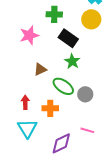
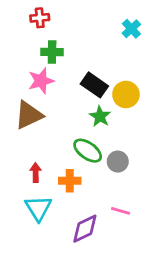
green cross: (54, 14) -> (52, 52), moved
yellow circle: (91, 19) -> (126, 94), moved
brown triangle: (40, 69) -> (29, 115), moved, size x1.6

